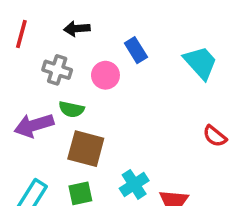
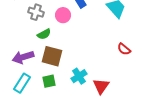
green semicircle: (71, 109) -> (44, 34), turned -40
purple arrow: (34, 125) -> (23, 57), moved

